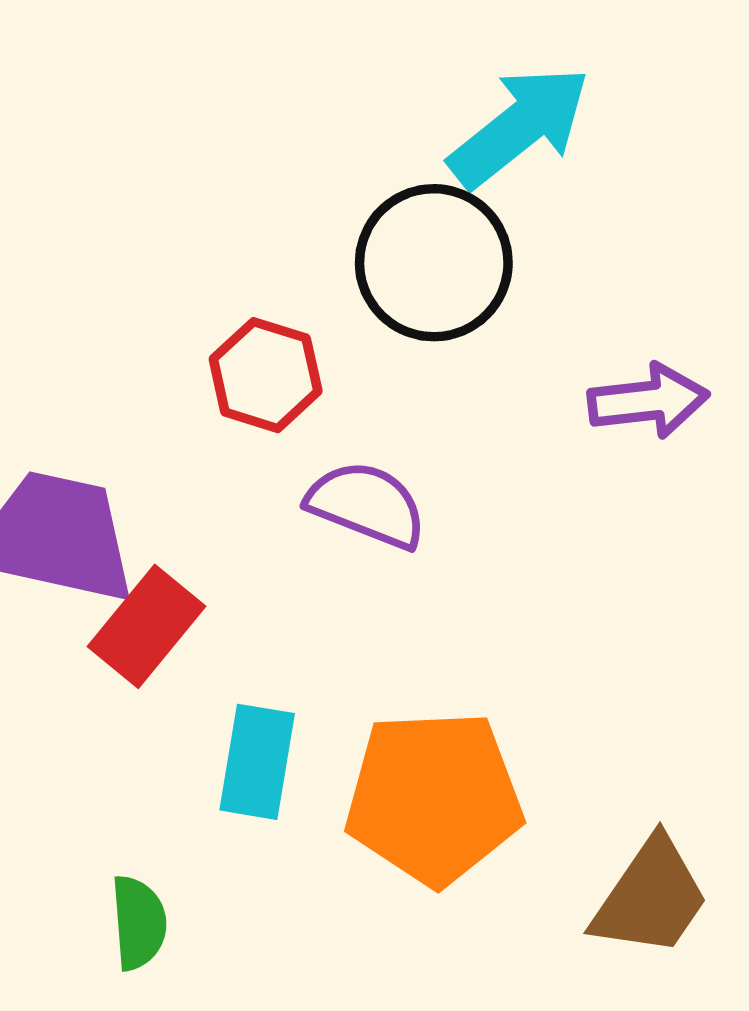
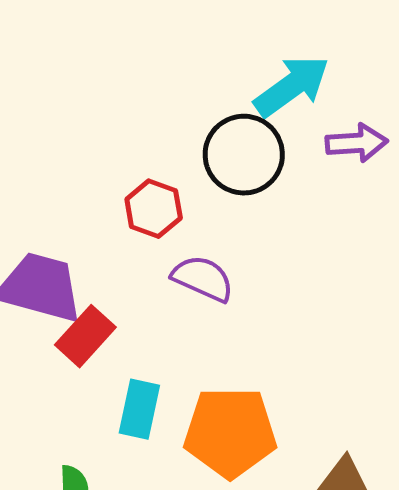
purple arrow: (648, 401) -> (357, 143), moved

